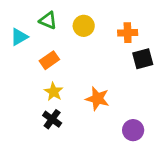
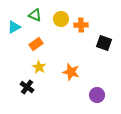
orange cross: (128, 33) -> (81, 25), moved
black square: (143, 59) -> (104, 43), turned 35
black cross: (52, 119) -> (27, 87), moved

